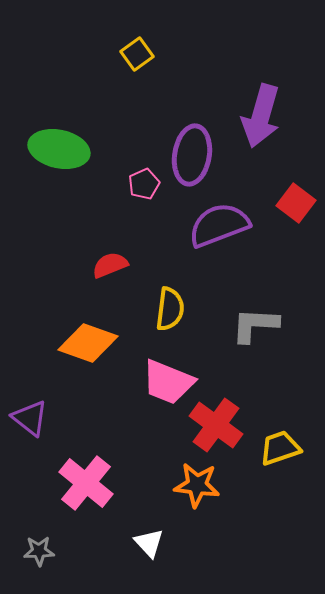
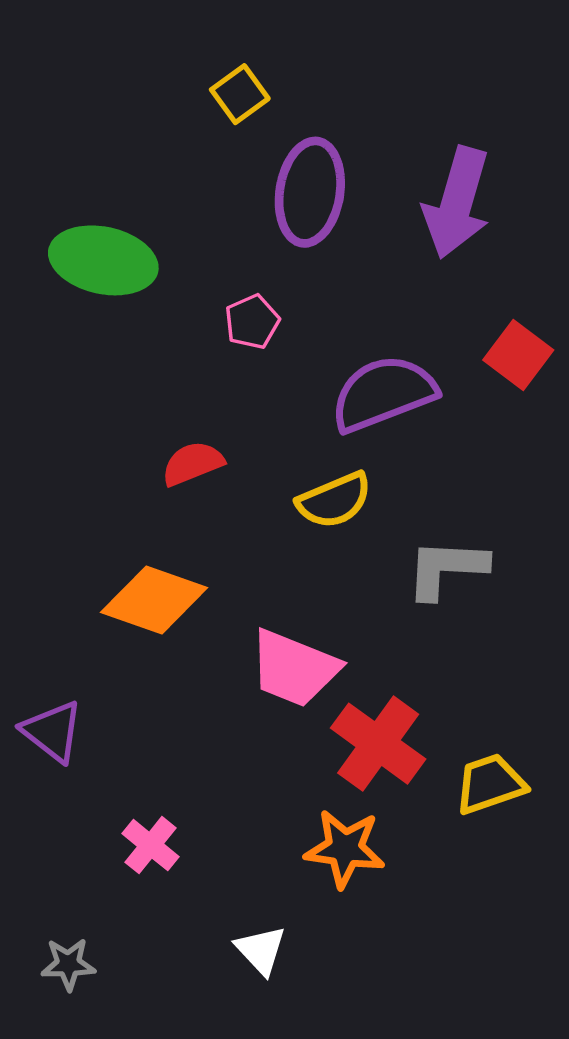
purple ellipse: (192, 155) -> (310, 192), moved
yellow semicircle: (170, 309) -> (334, 500), moved, turned 60
pink cross: (86, 483) -> (151, 845), size x0.6

